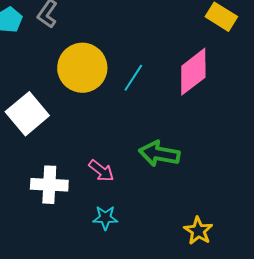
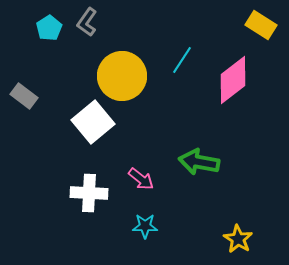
cyan line: (133, 78) -> (182, 60), moved
white square: (27, 114) -> (93, 122), moved

